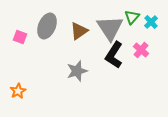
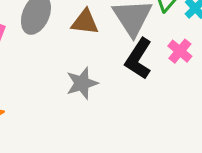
brown triangle: (79, 31) -> (85, 22), turned 42

